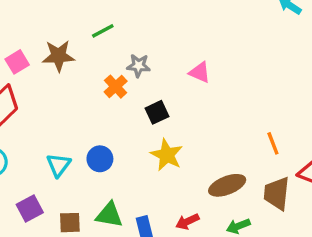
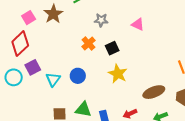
brown star: (58, 56) -> (53, 14), turned -30
orange cross: (116, 87) -> (89, 44), moved
purple square: (30, 208) -> (33, 67), moved

